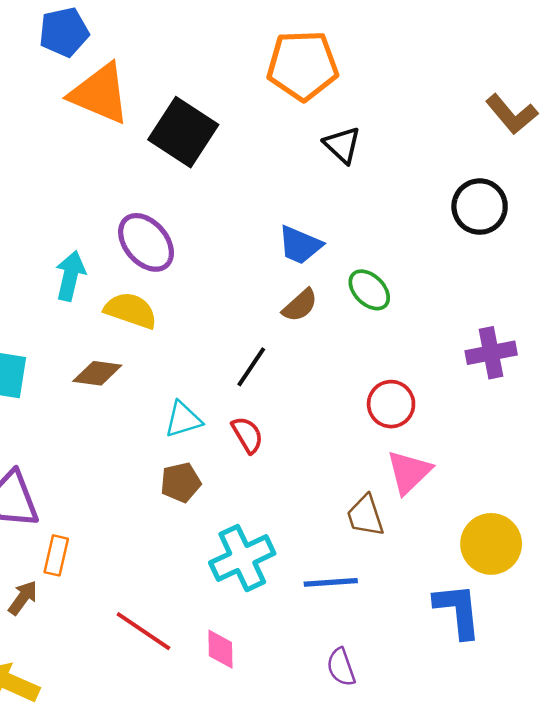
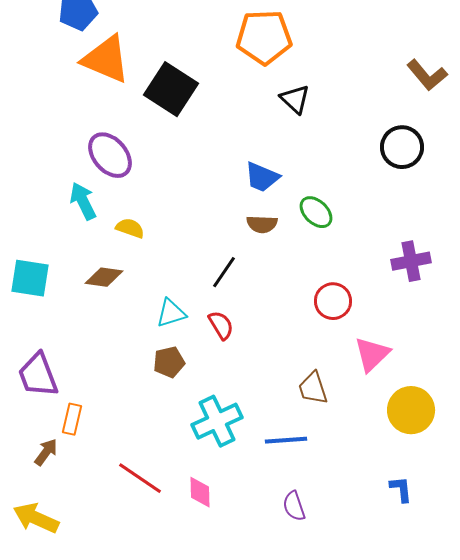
purple ellipse: (146, 242) -> (110, 155), moved
cyan arrow: (70, 276) -> (83, 201), turned -39
brown semicircle: (300, 305) -> (262, 224), turned 44
yellow semicircle: (131, 310) -> (130, 228), size x0.7
pink triangle: (409, 472) -> (372, 354), moved
blue L-shape: (458, 611) -> (401, 489), moved, size x0.6

